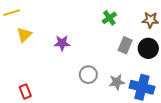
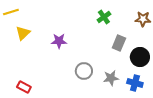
black circle: (148, 48) -> (140, 57), moved
blue cross: (142, 87) -> (135, 83), size x0.7
red rectangle: (25, 91) -> (24, 87), turned -40

